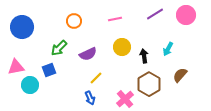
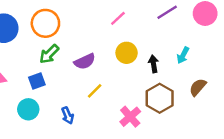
pink line: (115, 19) -> (118, 18), turned -32
orange circle: (74, 21) -> (45, 23), moved, size x1.5
cyan circle: (30, 85) -> (28, 109), moved
blue arrow: (90, 98) -> (68, 115), moved

